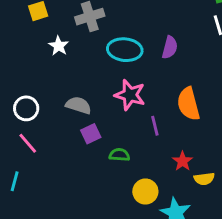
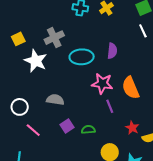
white star: (59, 46) -> (36, 61), size x1.6
pink star: (130, 95) -> (102, 84), moved
purple square: (91, 134) -> (67, 126), moved
pink line: (28, 143) -> (33, 130), moved

